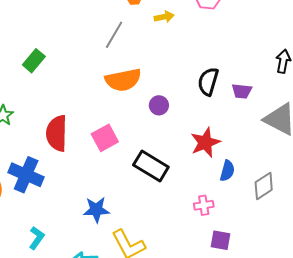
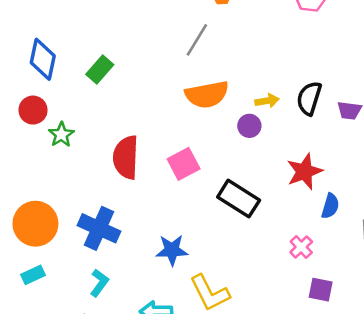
yellow arrow: (164, 17) -> (267, 101), moved
blue cross: (26, 175) -> (99, 228), moved
pink cross: (204, 205) -> (301, 247), turned -36

